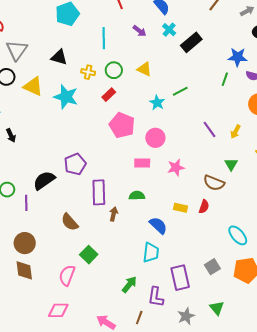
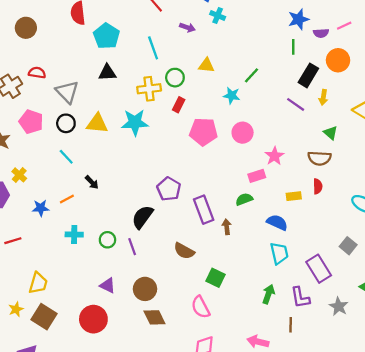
black rectangle: (191, 42) -> (308, 75), moved
black triangle: (59, 57) -> (107, 73), moved
yellow cross: (88, 72) -> (149, 89), size x1.5
pink rectangle: (142, 163) -> (257, 176), moved
pink semicircle: (67, 275) -> (201, 307), turned -30

